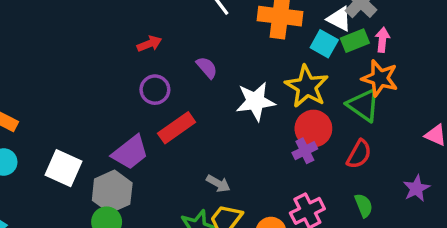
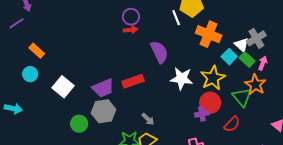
green rectangle: (355, 41) -> (247, 59), turned 49
purple semicircle: (207, 68) -> (159, 52), size x1.6
purple circle: (155, 90) -> (131, 17), moved
gray hexagon: (112, 192) -> (104, 111), moved

